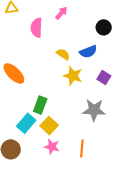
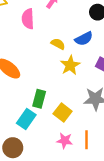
yellow star: (73, 76) -> (70, 65), turned 30
yellow square: (49, 126) -> (63, 112), moved
pink star: (52, 147) -> (65, 141), moved

